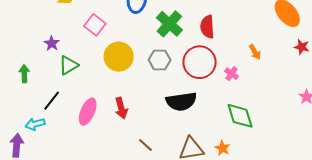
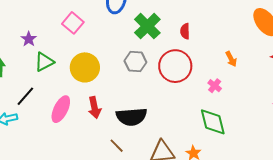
red semicircle: (207, 27) -> (185, 31), size x0.7
yellow circle: (119, 57) -> (85, 67), moved
pink cross: (231, 74) -> (215, 86), moved
black semicircle: (181, 101) -> (132, 117), moved

